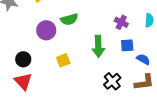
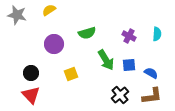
green semicircle: (69, 19) -> (87, 33), moved
blue square: (127, 45) -> (129, 65), moved
green arrow: (98, 46) -> (106, 60), turned -30

